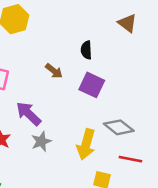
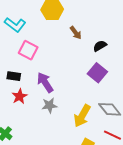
black semicircle: (86, 50) -> (100, 46), turned 48
brown arrow: (54, 71) -> (76, 33), moved

